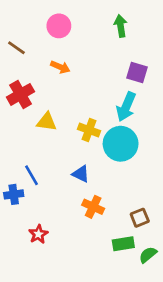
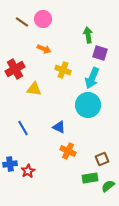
green arrow: (121, 26) -> (88, 35), moved
brown line: (16, 48) -> (22, 22), moved
yellow cross: (89, 130) -> (63, 70), moved
blue cross: (14, 194) -> (10, 164), moved

